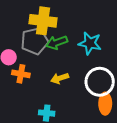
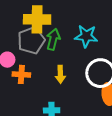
green arrow: (57, 43) -> (53, 39), turned 130
yellow arrow: (60, 78) -> (60, 74), turned -66

